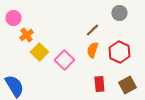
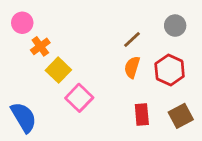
gray circle: (119, 13) -> (175, 26), moved
pink square: (64, 60) -> (79, 98), moved

